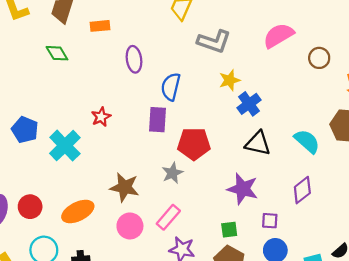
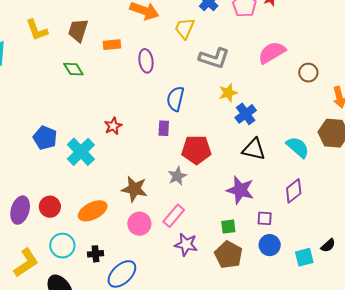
purple ellipse: (134, 59) -> (146, 61), moved
purple rectangle: (158, 120) -> (164, 128), size x0.7

